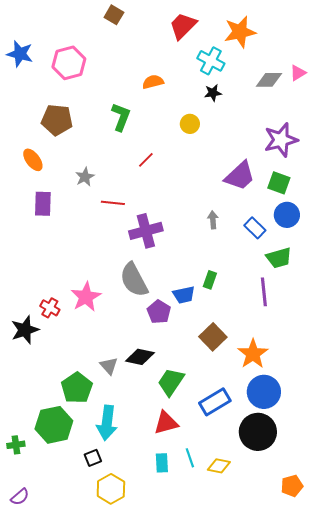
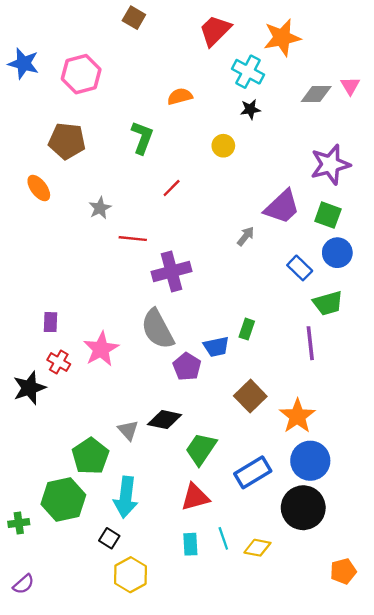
pink triangle: (298, 73) -> (350, 86), turned -30
purple rectangle: (43, 204) -> (51, 322), moved, size x0.7
gray arrow: (213, 220) -> (246, 236), moved, turned 42
black square: (93, 458) -> (109, 538), turned -36

